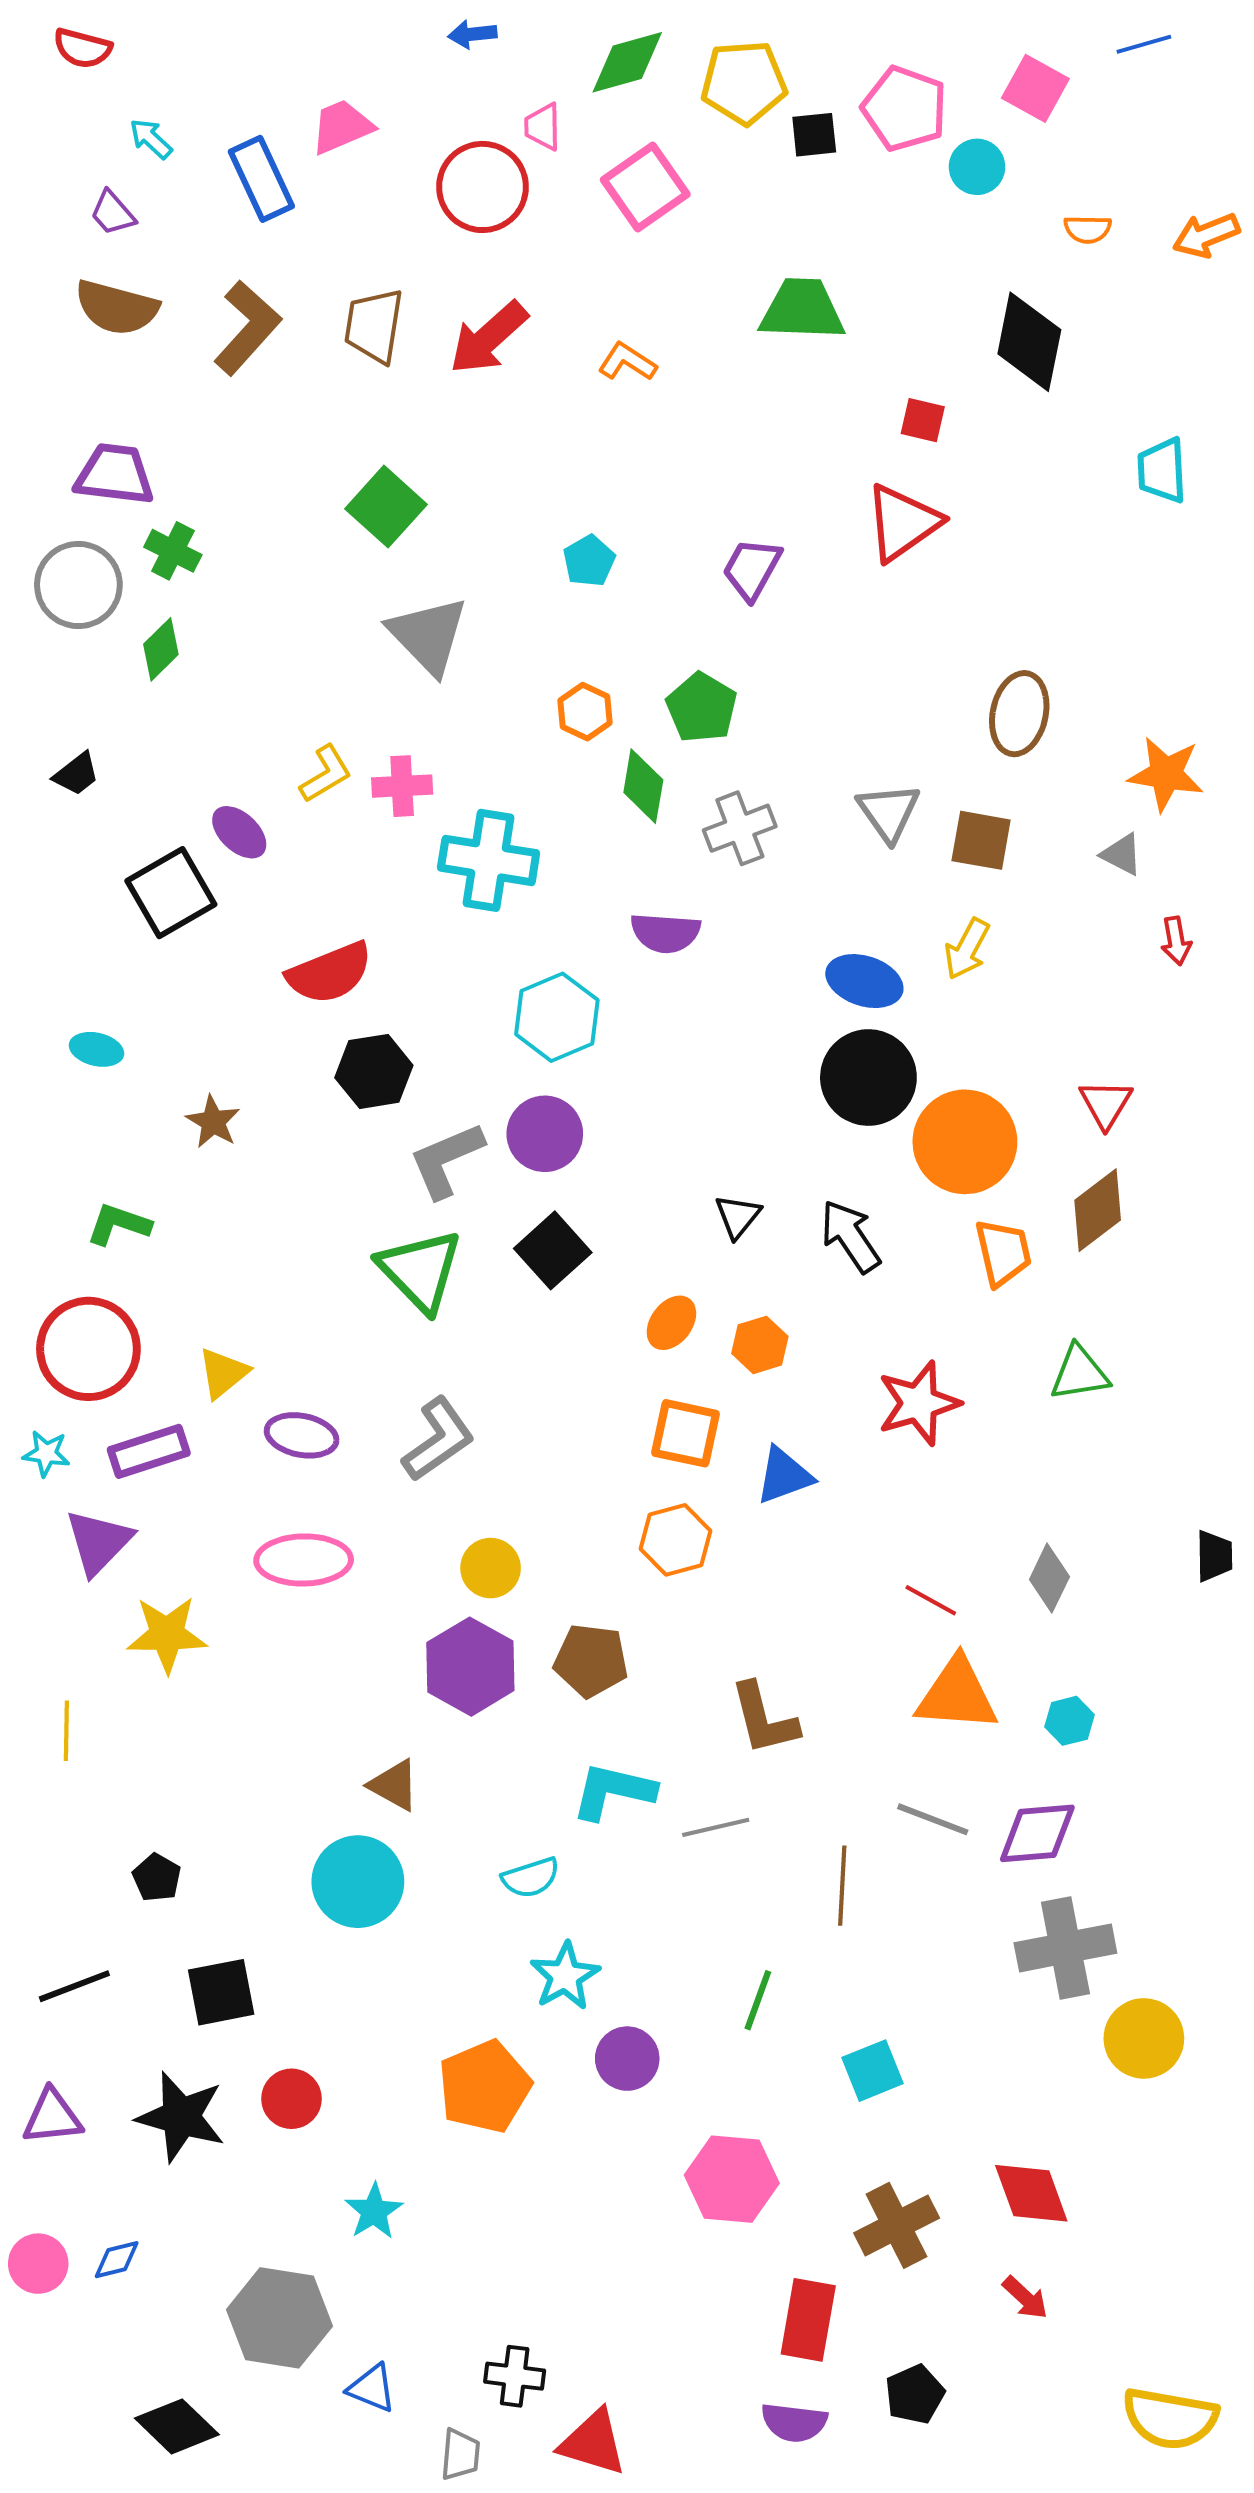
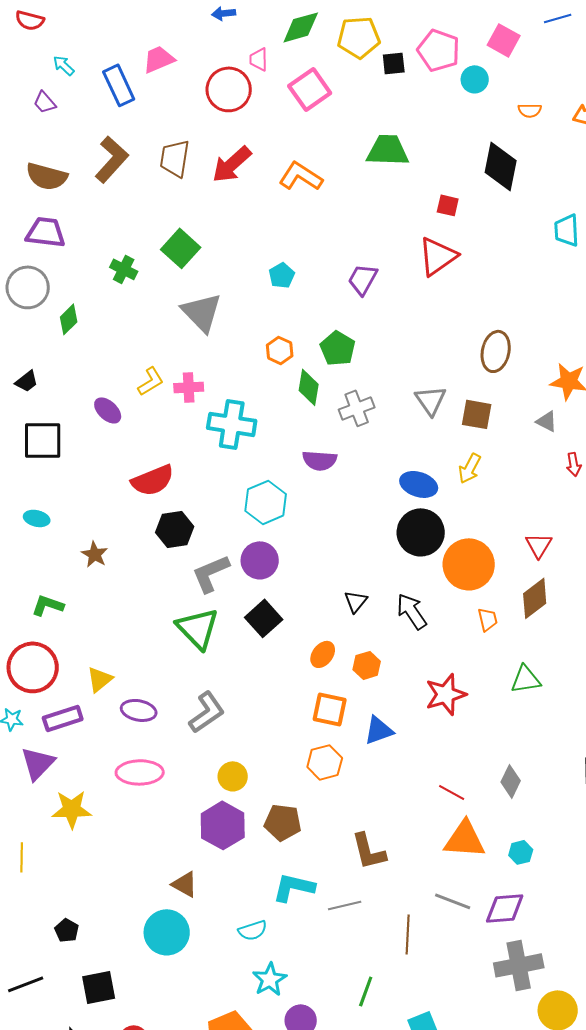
brown semicircle: (117, 308) -> (47, 176), moved
orange L-shape: (627, 362) -> (301, 176), size x1.5
green cross: (173, 551) -> (124, 269), moved
black square: (171, 893) -> (43, 440), moved, turned 30
orange trapezoid: (1003, 1252) -> (488, 619), size x0.7

